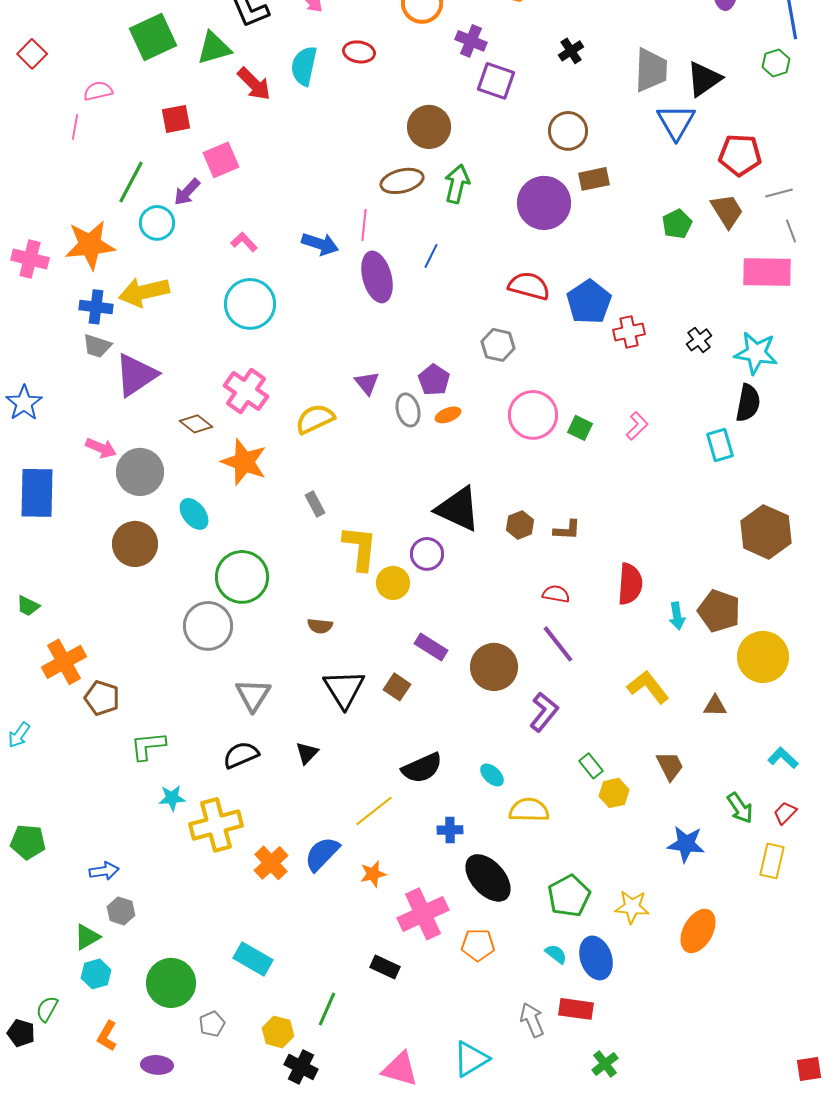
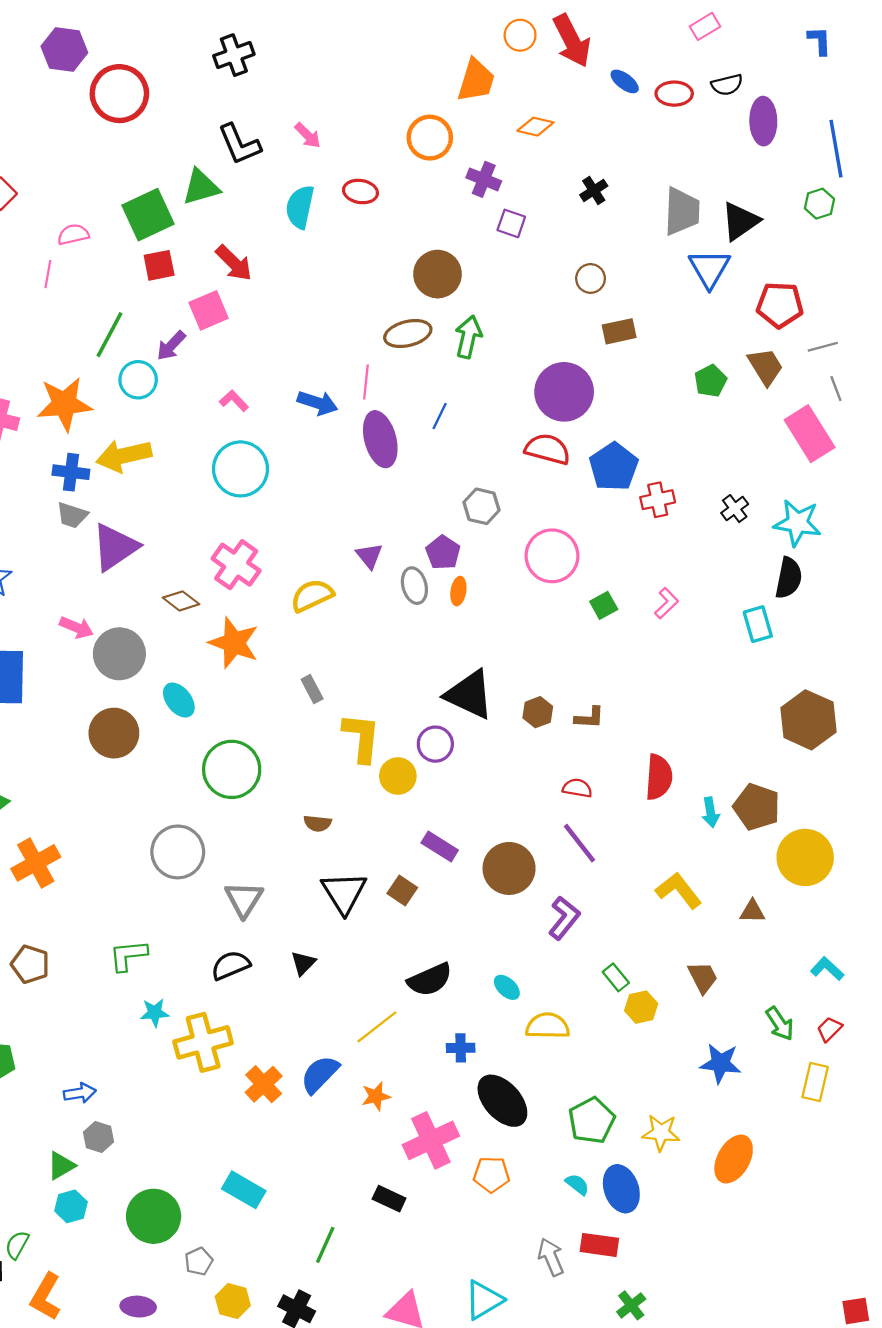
green square: (153, 37) -> (148, 215), moved
purple square: (496, 81) -> (511, 223), size x0.7
red arrow: (254, 84) -> (234, 263), moved
brown circle: (568, 131) -> (591, 278), size x0.7
purple circle: (544, 203) -> (564, 392), moved
pink rectangle: (767, 272) -> (810, 434), turned 57
gray hexagon: (498, 345) -> (482, 506), moved
orange ellipse: (448, 415) -> (458, 591), turned -60
pink circle: (533, 415) -> (552, 556), moved
green square: (580, 428) -> (604, 605), turned 35
gray circle: (208, 626) -> (178, 852), moved
brown pentagon: (102, 698) -> (30, 964), moved
yellow hexagon: (278, 1032) -> (233, 1301), moved
orange L-shape: (107, 1036) -> (46, 1297), moved, size x1.4

